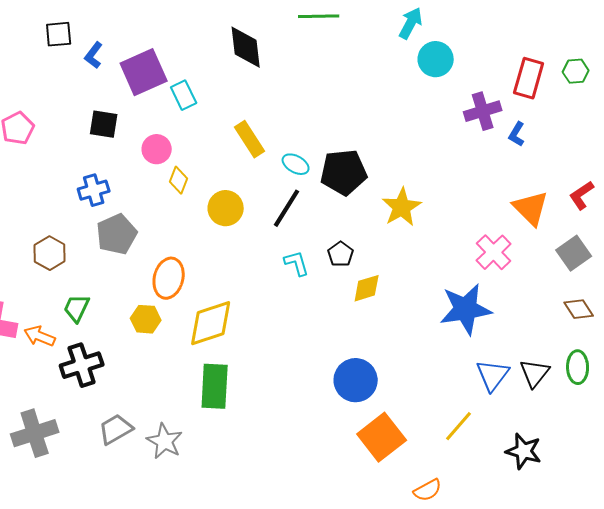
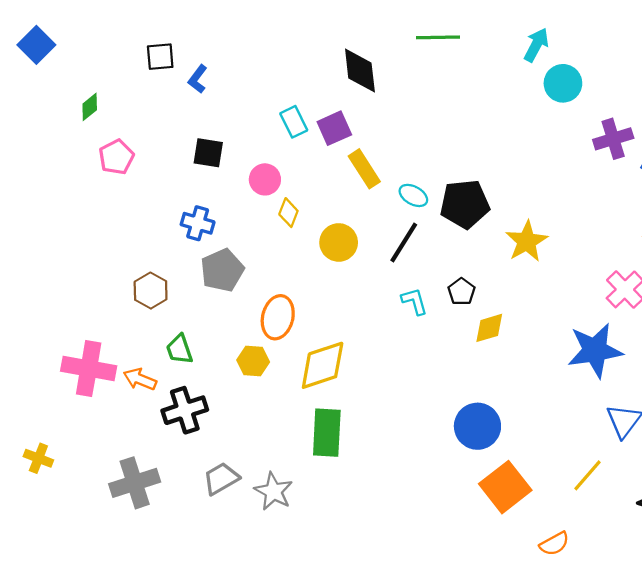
purple square: (144, 72) -> (334, 128), moved, size x0.7
blue cross: (94, 190) -> (198, 223), turned 32
green trapezoid: (77, 308) -> (179, 349), turned -44

